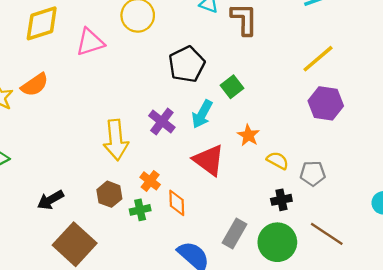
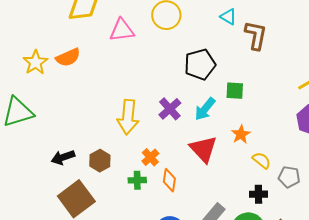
green square: (232, 87) -> (235, 91), turned 30
brown hexagon: (109, 194) -> (100, 161), moved

